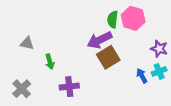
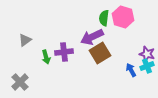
gray triangle: (27, 43) -> (25, 40), turned -48
purple star: (159, 49) -> (147, 54), moved
purple cross: (69, 87) -> (64, 52), moved

